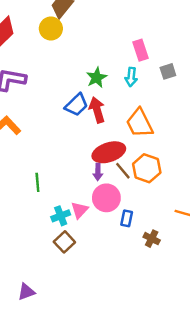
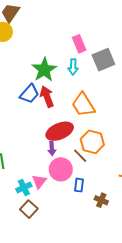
gray square: (168, 71) -> (103, 60), size x1.6
green star: (97, 78) -> (44, 70), size x1.4
brown line: (123, 171) -> (80, 156), moved

